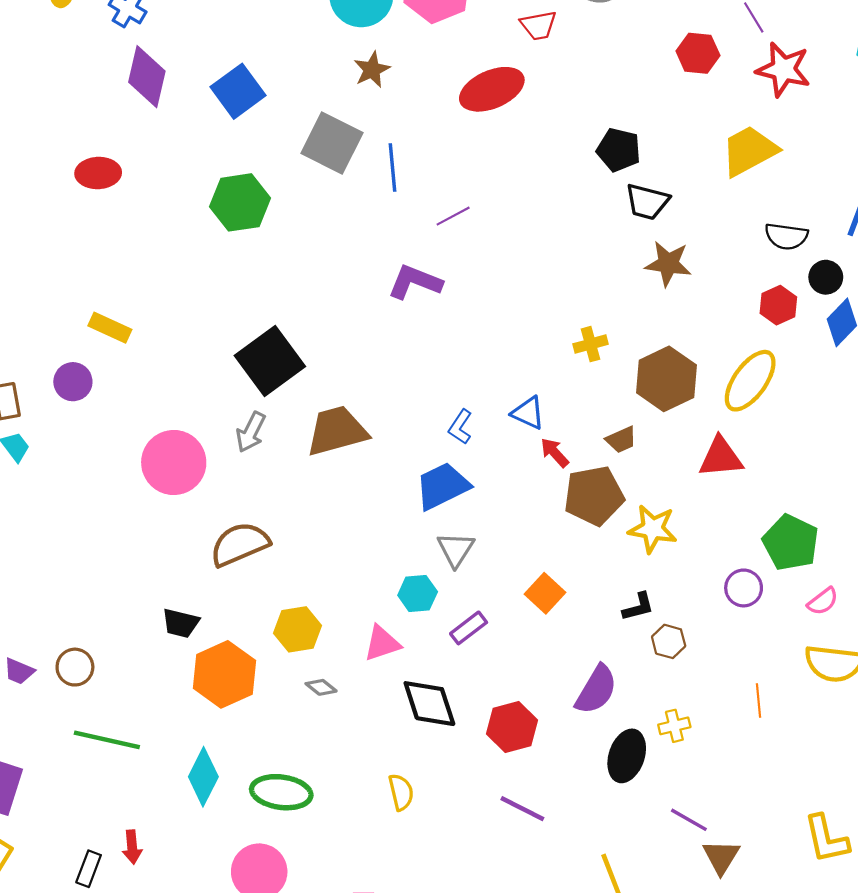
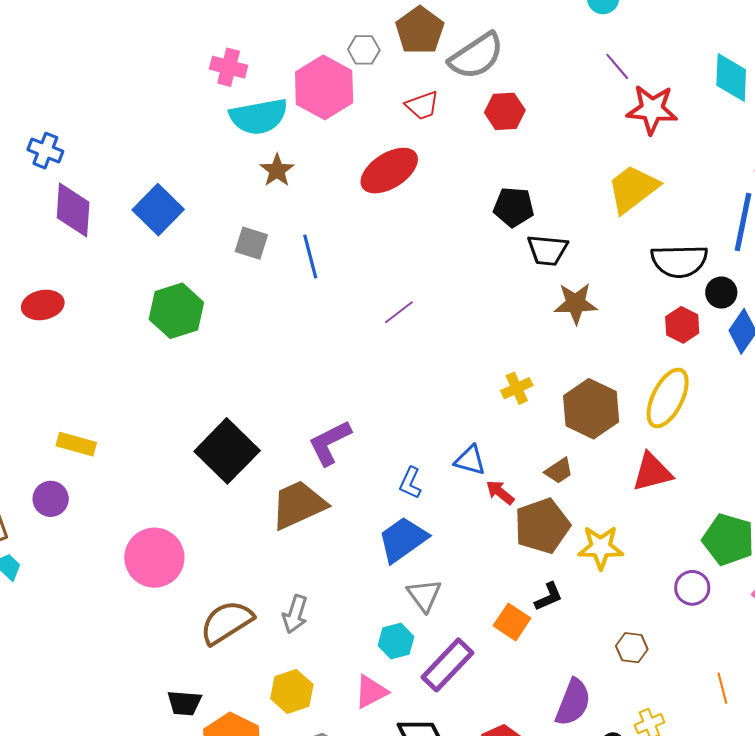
red hexagon: (698, 53) -> (505, 111), moved
gray square: (332, 143) -> (251, 243), size x0.6
purple line: (453, 216) -> (399, 312), moved
black semicircle: (786, 236) -> (679, 261), size x1.4
purple L-shape: (415, 282) -> (330, 443), moved, turned -39
gray arrow: (251, 432) -> (295, 614), moved
black L-shape: (638, 607) -> (549, 597), moved
purple rectangle: (469, 628) -> (447, 665), size x1.6

